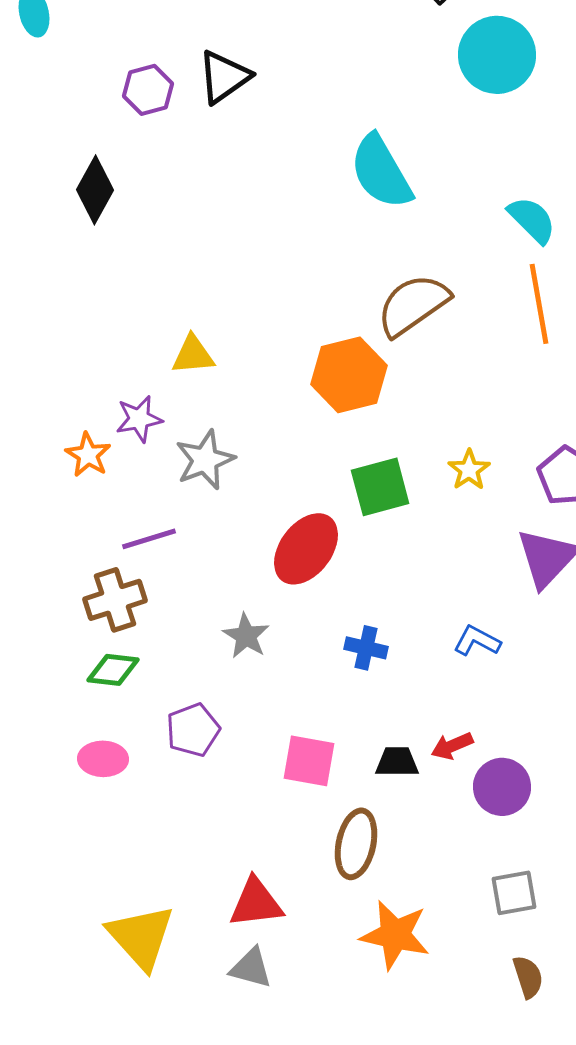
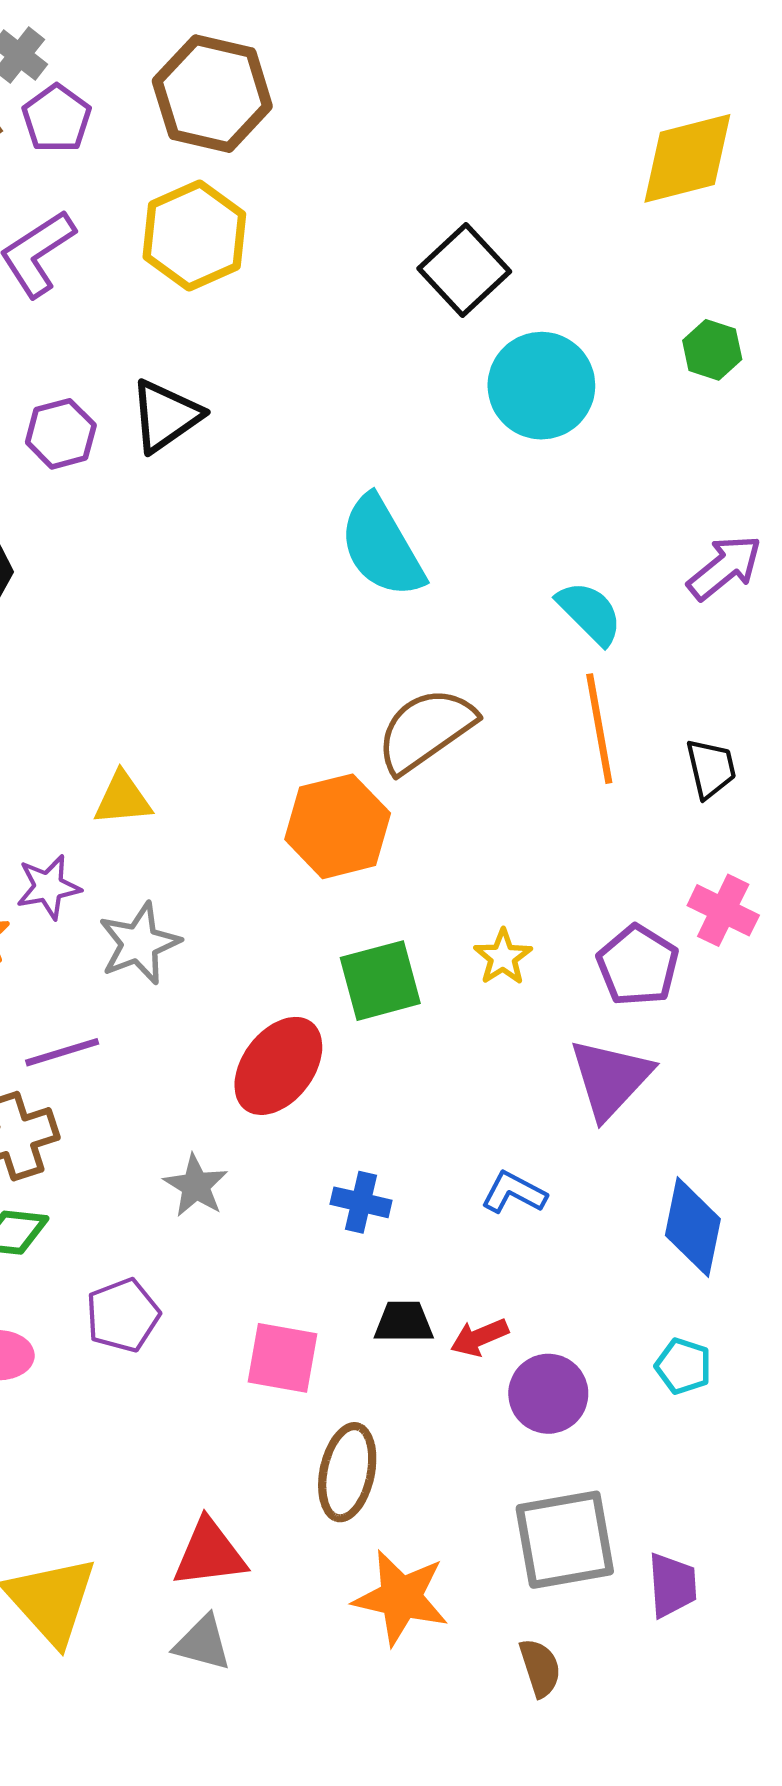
black trapezoid: (397, 762) -> (404, 1322), moved
gray square: (514, 893) -> (565, 1540), size x1.6
brown semicircle: (528, 977) -> (540, 1668), moved

